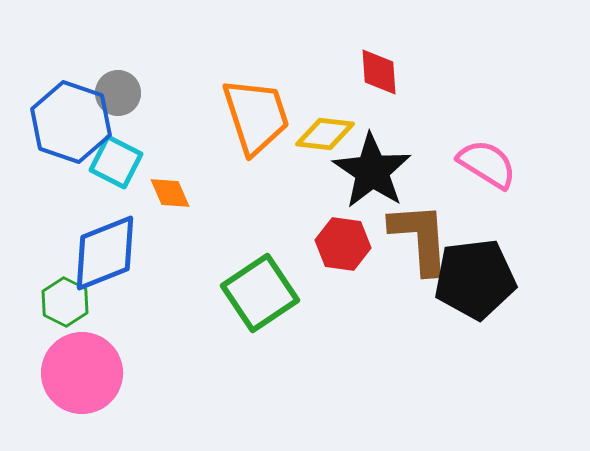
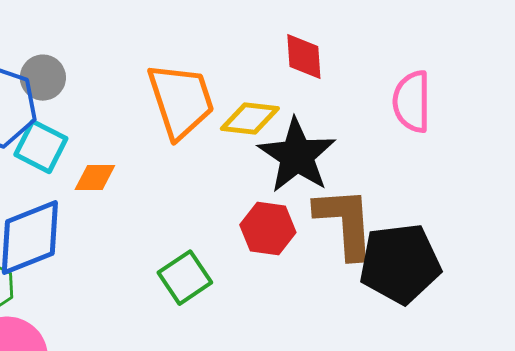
pink semicircle: (487, 164) -> (412, 102), moved, turned -122
orange diamond: (170, 193) -> (95, 178), turned -66
green square: (260, 293) -> (185, 278), size x0.7

